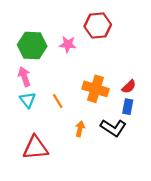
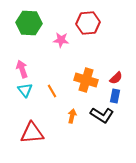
green hexagon: (32, 45) -> (29, 23), moved

